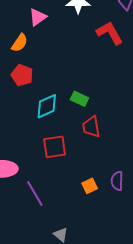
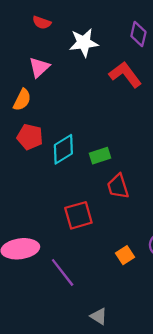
green rectangle: (79, 99) -> (100, 156), turned -36
cyan diamond: (47, 106) -> (63, 149), moved

